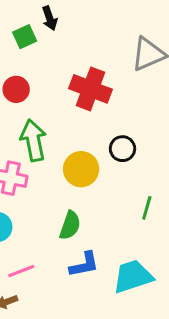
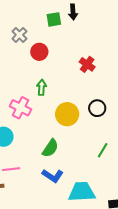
red cross: (91, 89) -> (87, 64), size x0.6
green arrow: (33, 140) -> (42, 87), size x0.6
blue L-shape: (84, 265) -> (53, 176), turned 30

